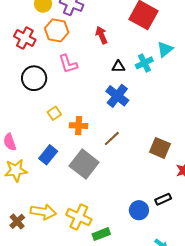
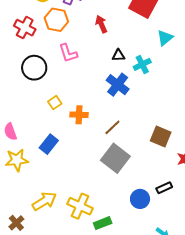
cyan cross: (144, 63) -> (142, 64), moved
gray square: (84, 164) -> (115, 158), moved
yellow arrow: (43, 212) -> (44, 201), turned -40
brown cross: (17, 221) -> (16, 223), moved

